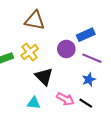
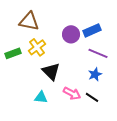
brown triangle: (35, 20) -> (29, 21), moved
purple circle: (66, 49) -> (71, 34), moved

